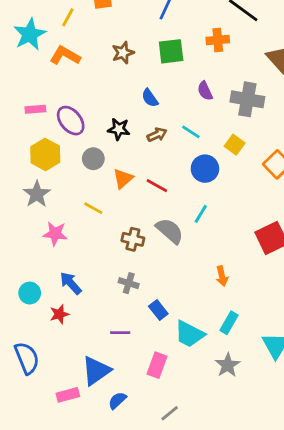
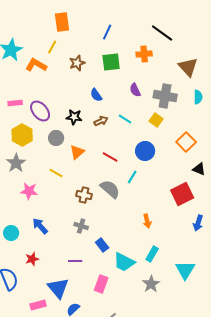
yellow line: (68, 17) -> (52, 47), moved
yellow square: (235, 145) -> (156, 120), moved
blue circle: (205, 169) -> (145, 151), moved
red line: (157, 186) -> (110, 157), moved
red star: (59, 314) -> (32, 259), moved
blue triangle: (96, 371) -> (58, 288), turned -35

